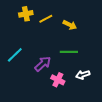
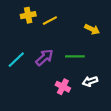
yellow arrow: (70, 25) -> (92, 29), moved
purple arrow: (43, 64) -> (44, 57), moved

